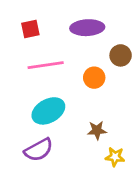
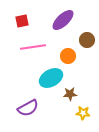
purple ellipse: (87, 28) -> (63, 20), turned -40
cyan ellipse: (48, 111) -> (51, 78), moved

